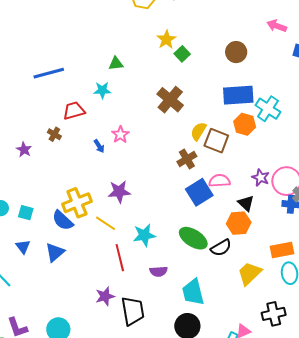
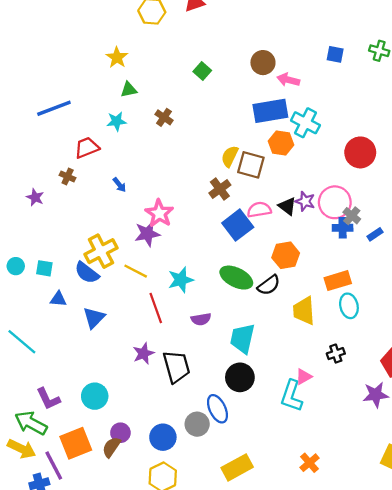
pink arrow: (277, 26) -> (288, 80), moved
yellow star: (166, 40) -> (117, 58), moved
brown cross: (170, 100) -> (164, 117), moved, size x0.6
pink star: (120, 135) -> (159, 213), moved, size x1.4
black triangle: (246, 203) -> (287, 206), moved
blue triangle: (23, 247) -> (58, 299), moved, turned -42
blue triangle: (55, 252) -> (94, 318), moved
yellow trapezoid: (250, 273) -> (304, 311), turned -44
cyan trapezoid: (193, 292) -> (242, 338), turned 32
black cross: (274, 314) -> (336, 354), size x0.7

